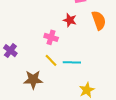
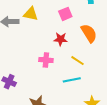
yellow line: (51, 60) -> (78, 61), moved

